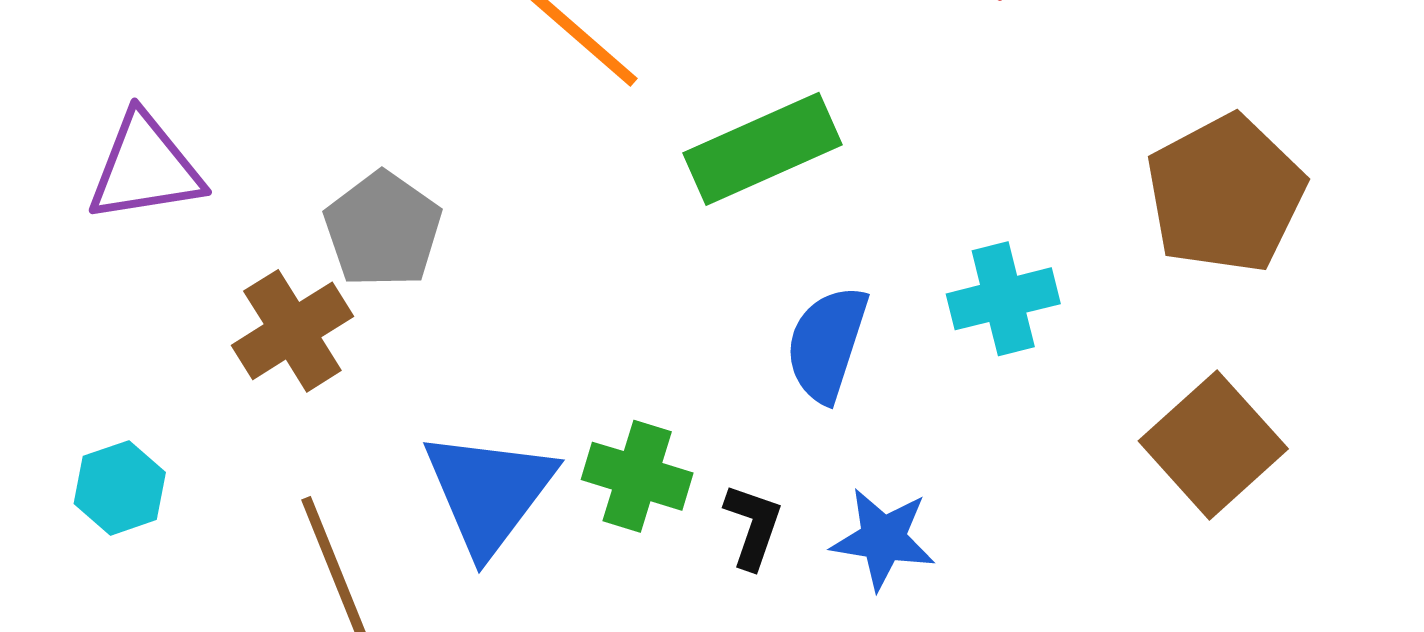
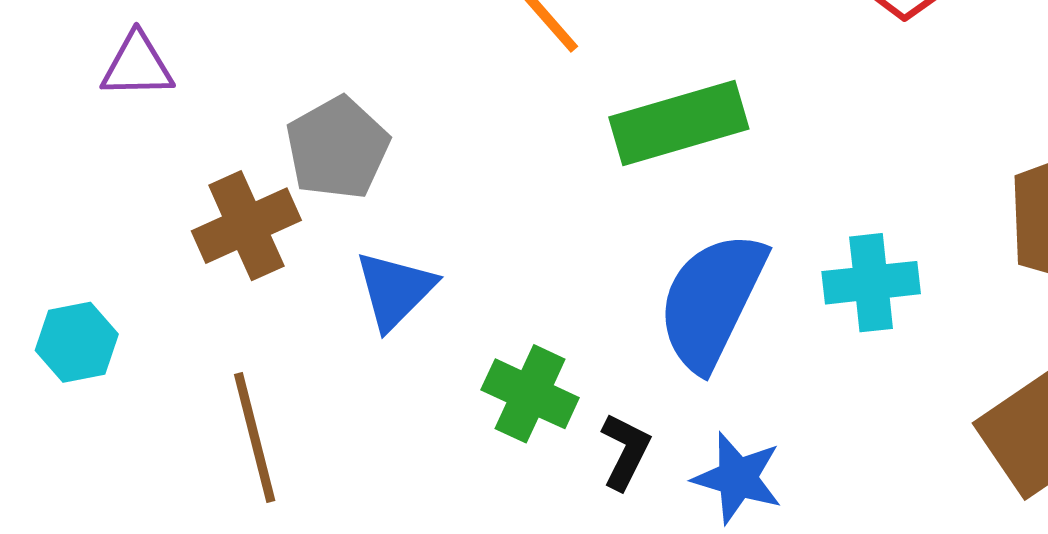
purple triangle: (145, 168) -> (137, 66), size x0.7
blue semicircle: (827, 344) -> (712, 301), size x1.4
blue triangle: (489, 492) -> (395, 290), moved, size x0.7

